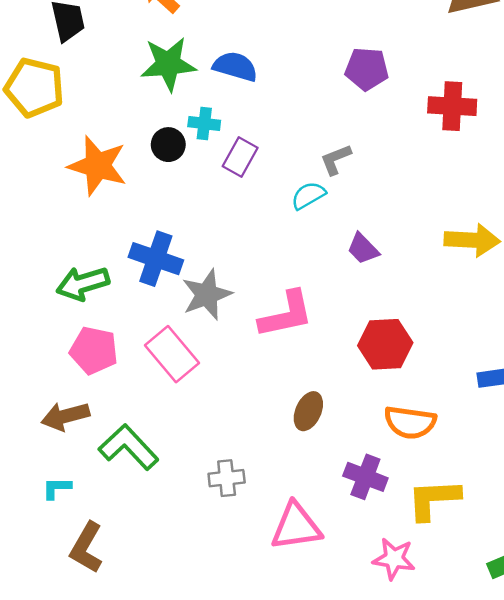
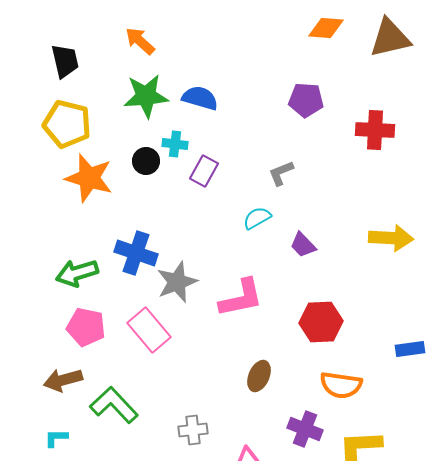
yellow pentagon: (34, 88) -> (67, 124), moved
cyan semicircle: (308, 195) -> (257, 218), moved

